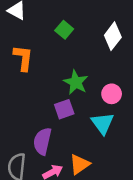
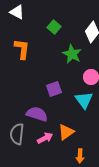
green star: (76, 82) -> (72, 54), moved
purple semicircle: (42, 141) -> (37, 114), turned 95

